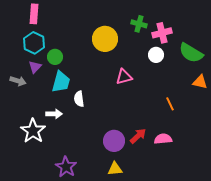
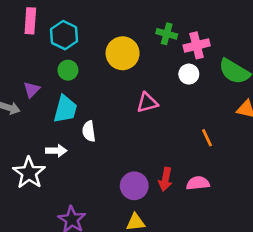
cyan hexagon: (34, 43) -> (64, 35), moved
green circle: (55, 57) -> (68, 70), moved
red arrow: (138, 136) -> (165, 179), turned 144

